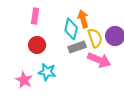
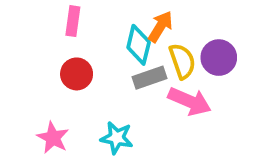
orange arrow: (83, 19) -> (160, 27), turned 48
cyan star: (47, 72) -> (117, 138), moved

